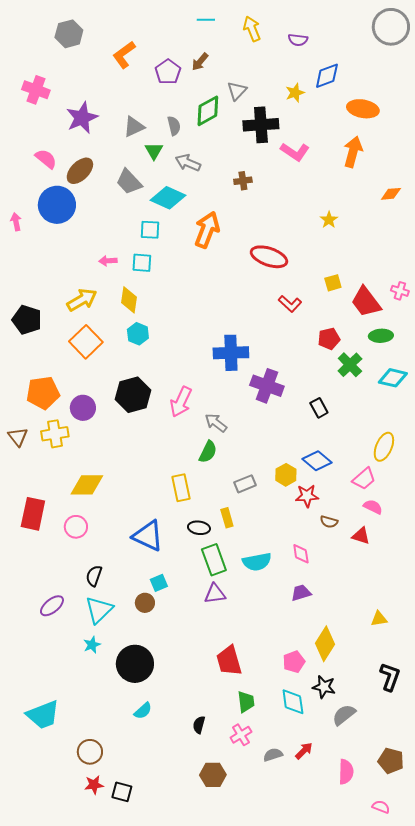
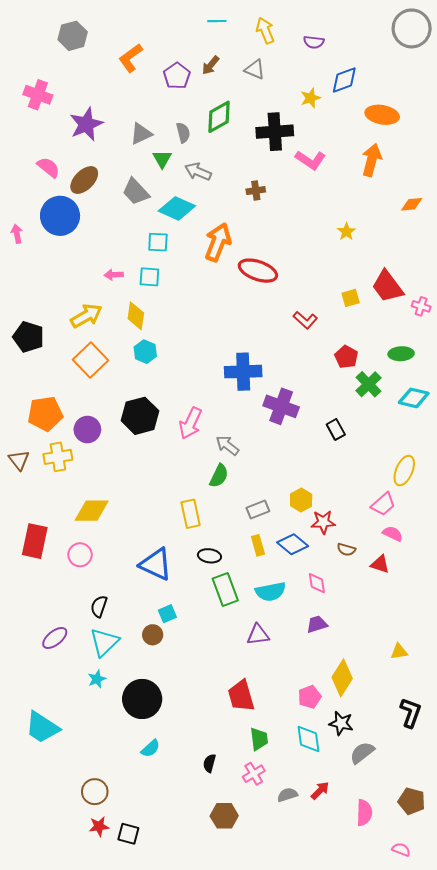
gray triangle: (237, 91) -> (255, 69), moved, turned -50
red ellipse: (269, 257) -> (258, 271), moved
red trapezoid: (366, 302) -> (387, 286), moved
red pentagon: (329, 339) -> (346, 357), turned -30
blue diamond: (317, 461) -> (293, 544), moved
yellow rectangle: (227, 518) -> (258, 545), moved
purple triangle: (215, 594) -> (258, 635), moved
cyan trapezoid: (43, 715) -> (42, 727), moved, turned 54

